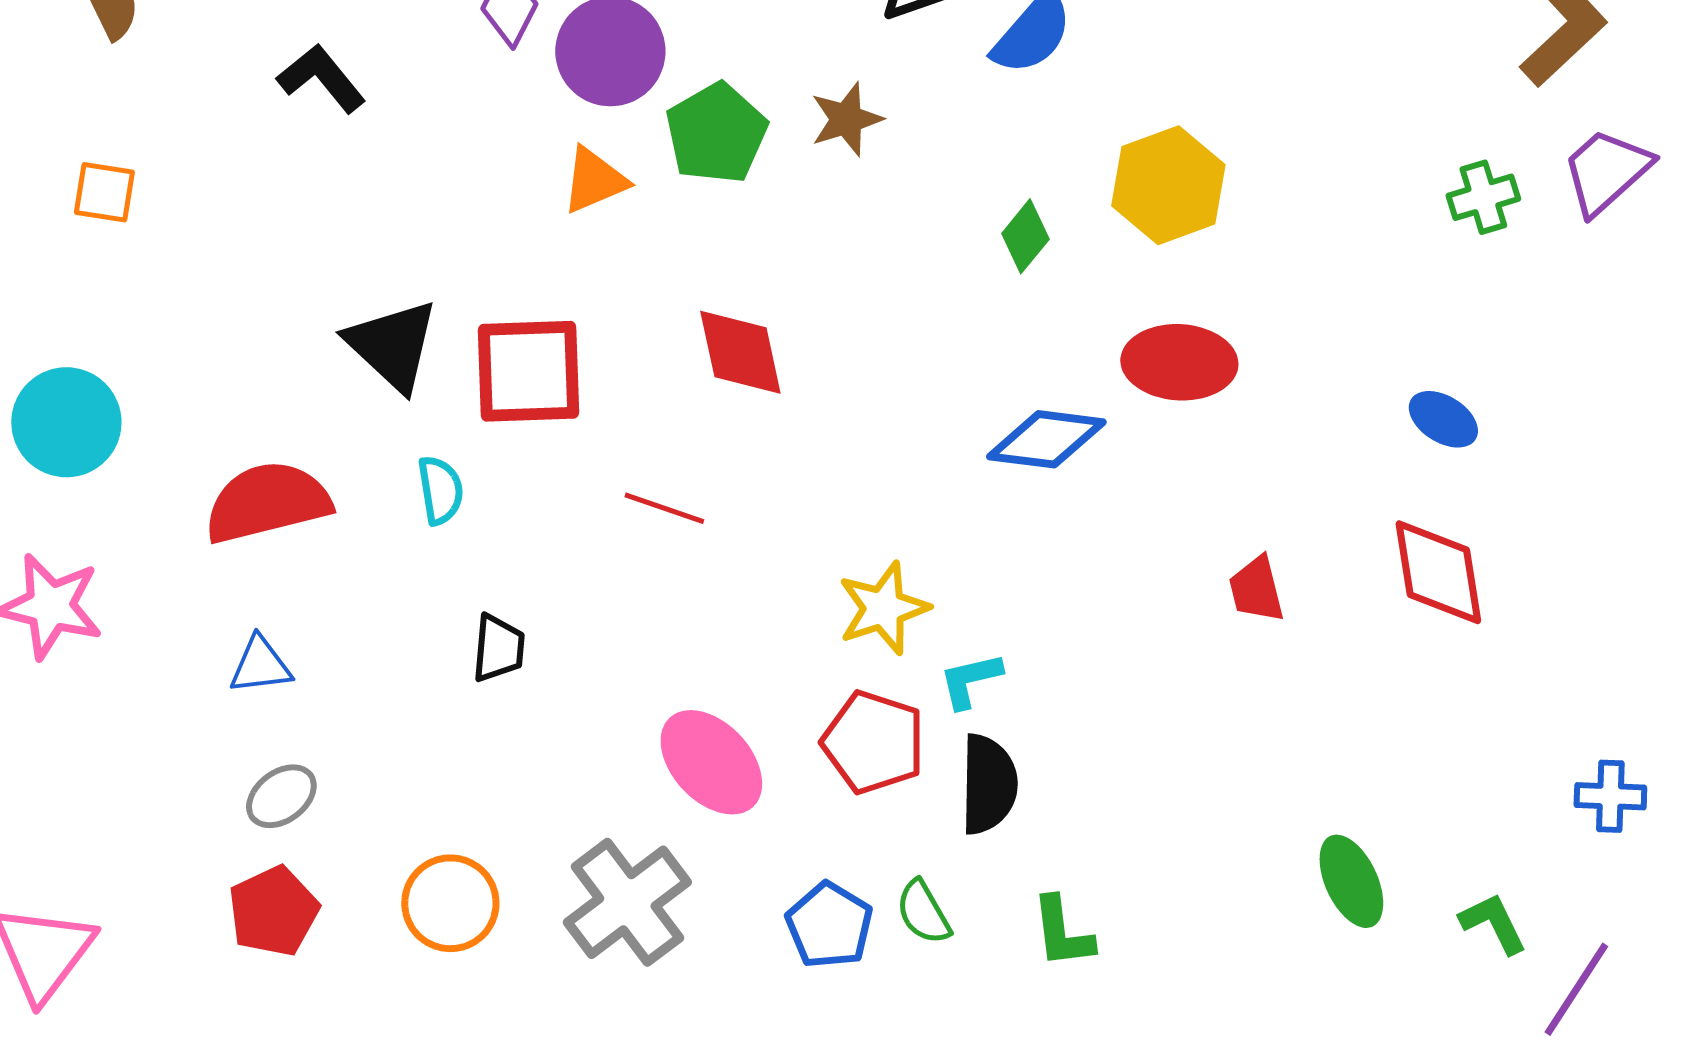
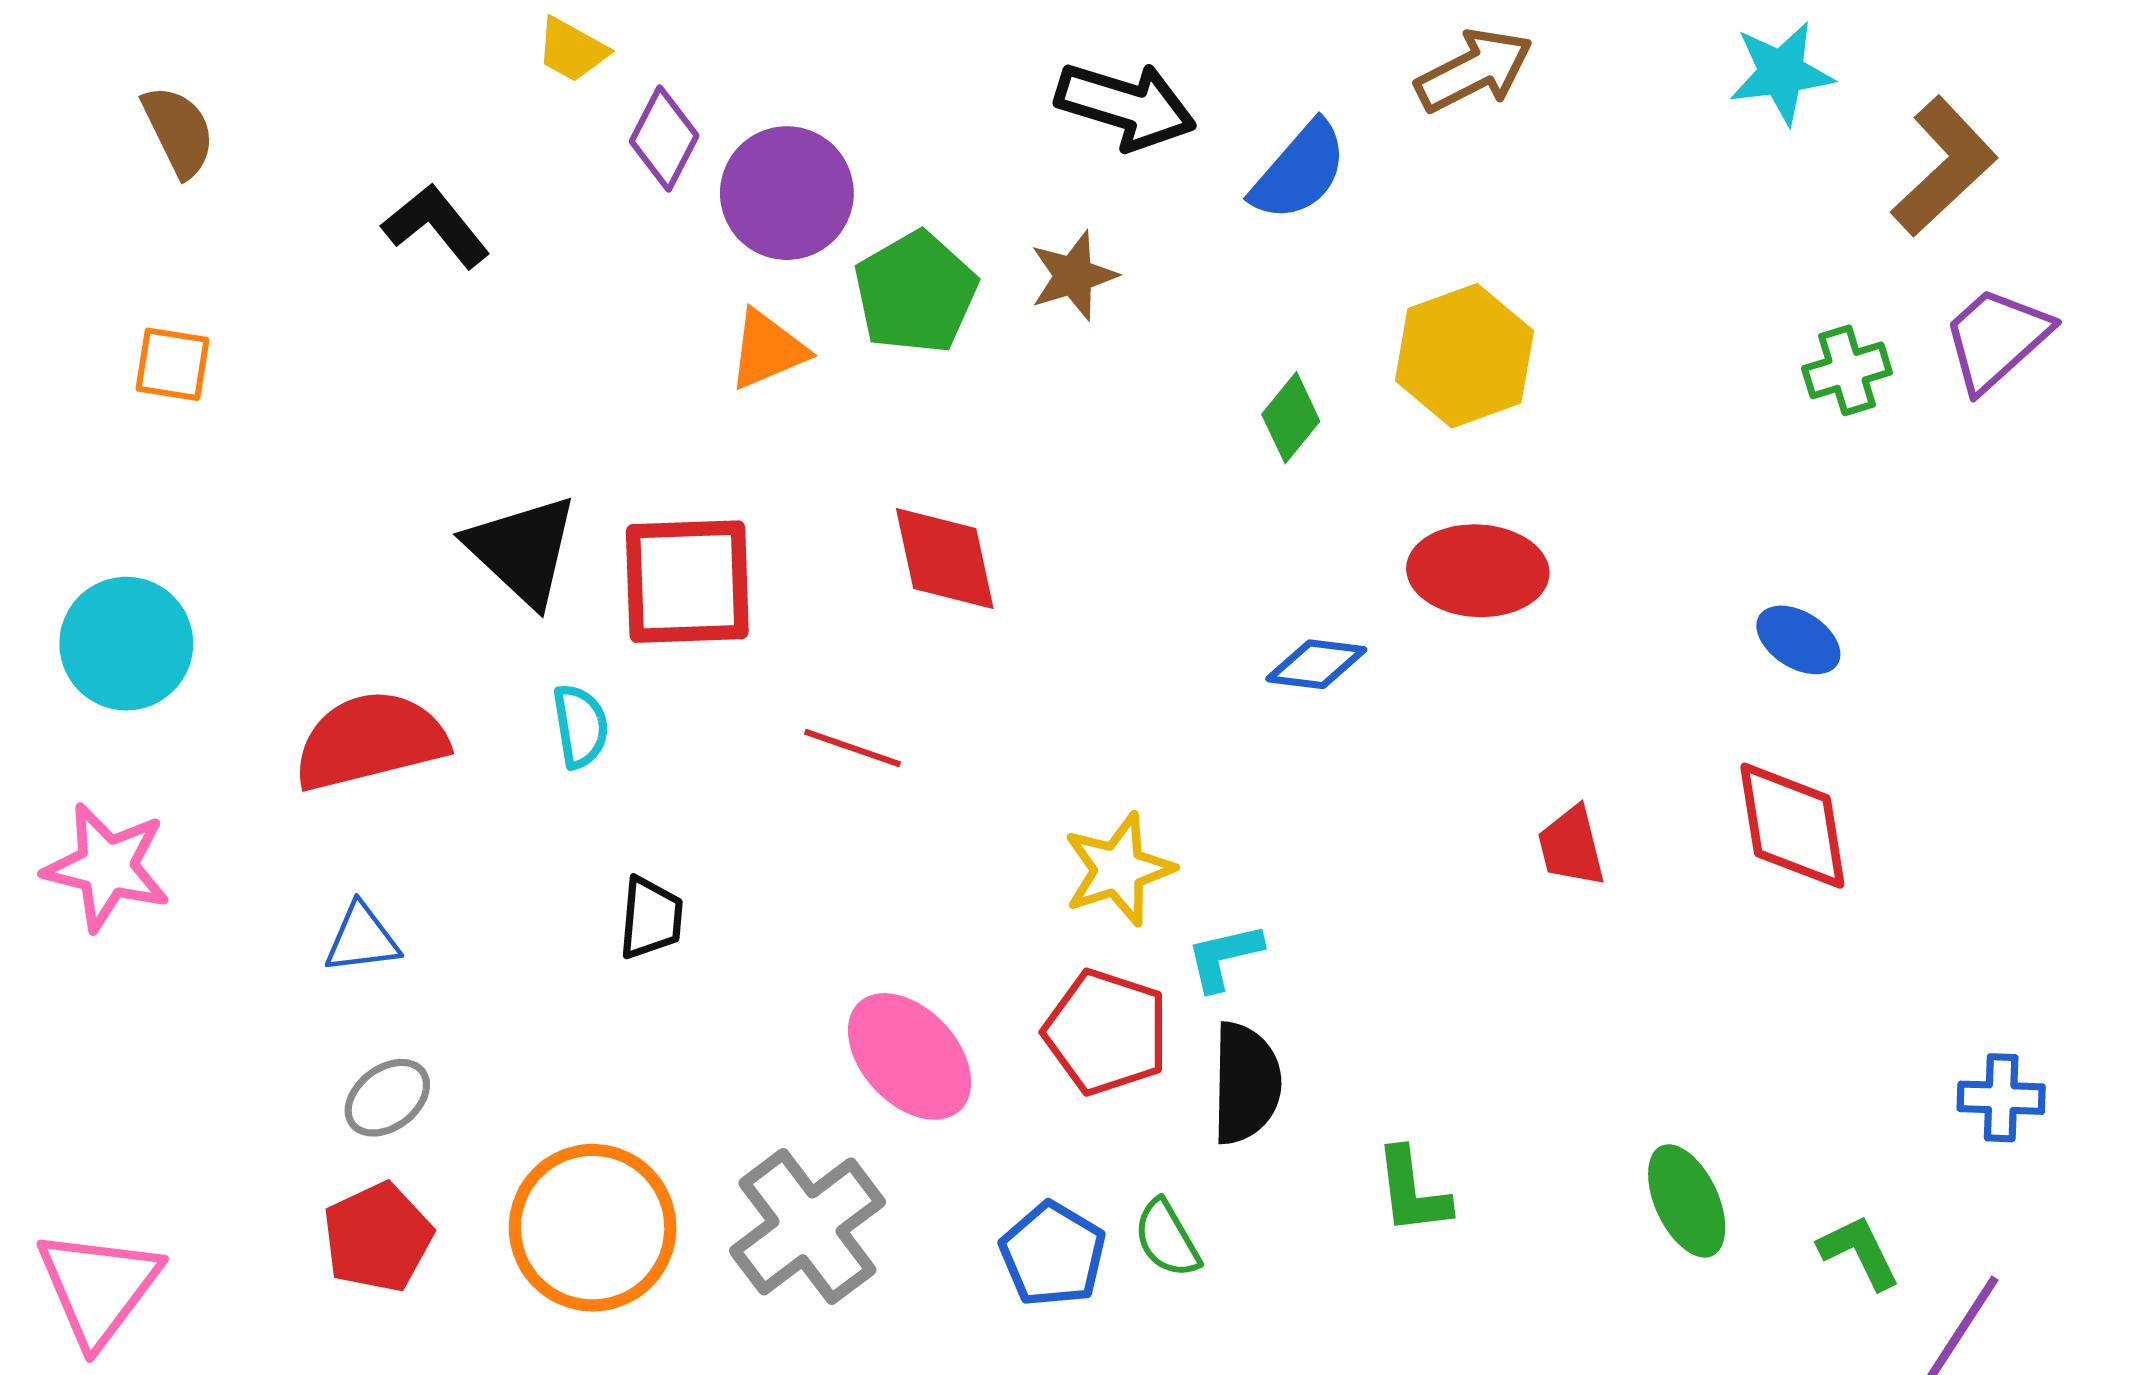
blue diamond: (1046, 439) -> (1316, 664), size x0.7
orange circle: (450, 903) -> (593, 1228), size x1.4
green L-shape: (1062, 932) -> (1412, 1191), moved

